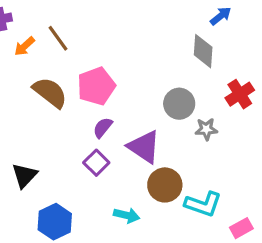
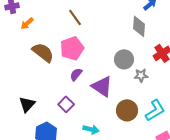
brown line: (58, 38) -> (75, 17), moved
purple square: (96, 163) -> (66, 104), moved
brown circle: (165, 185) -> (127, 110), moved
cyan L-shape: (203, 204) -> (155, 110), moved, turned -50

